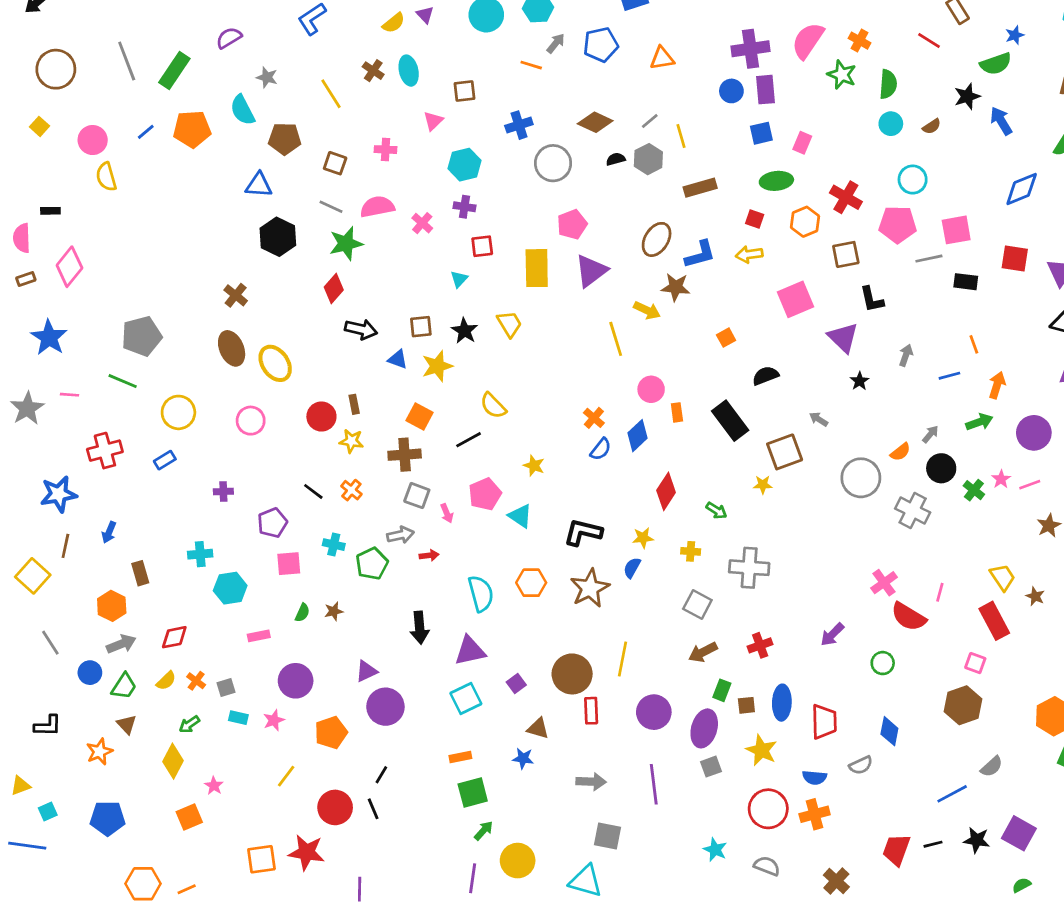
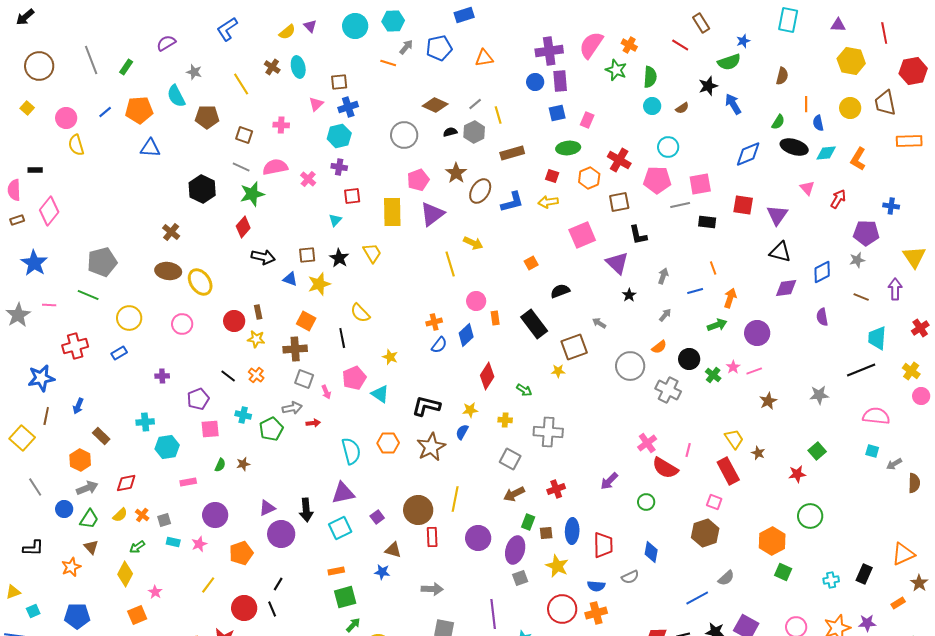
green rectangle: (174, 71) -> (126, 67), size x0.6
blue cross: (519, 125) -> (348, 107), moved
blue triangle: (259, 185) -> (150, 148), moved
brown star: (676, 287) -> (456, 173), moved, turned 30
brown ellipse: (232, 348) -> (168, 271), turned -60
orange cross: (594, 418) -> (434, 322), turned 35
gray arrow: (930, 434) -> (665, 315), moved
black line: (469, 440) -> (342, 338), turned -72
brown rectangle: (140, 573) -> (101, 436), turned -30
black arrow: (420, 628) -> (306, 510), moved
purple line: (654, 784) -> (493, 614), moved

